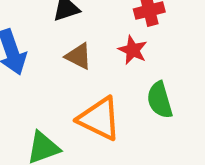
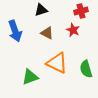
green semicircle: (160, 100) -> (86, 69), moved

